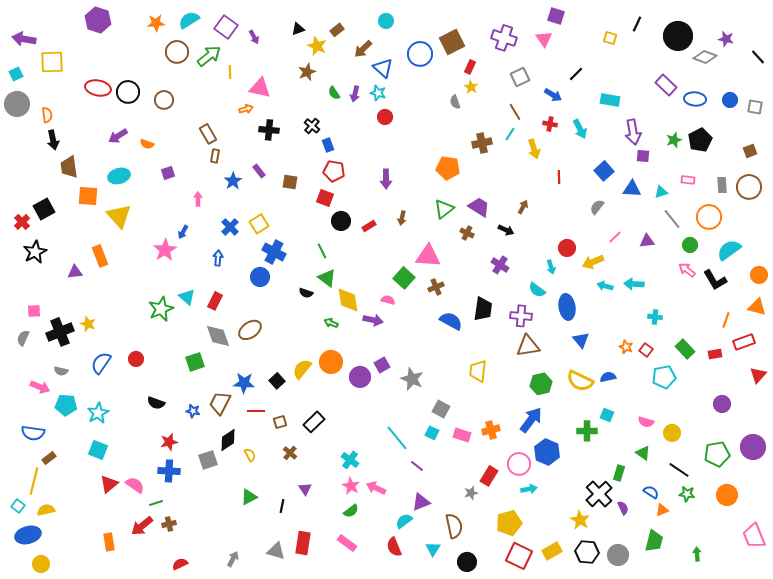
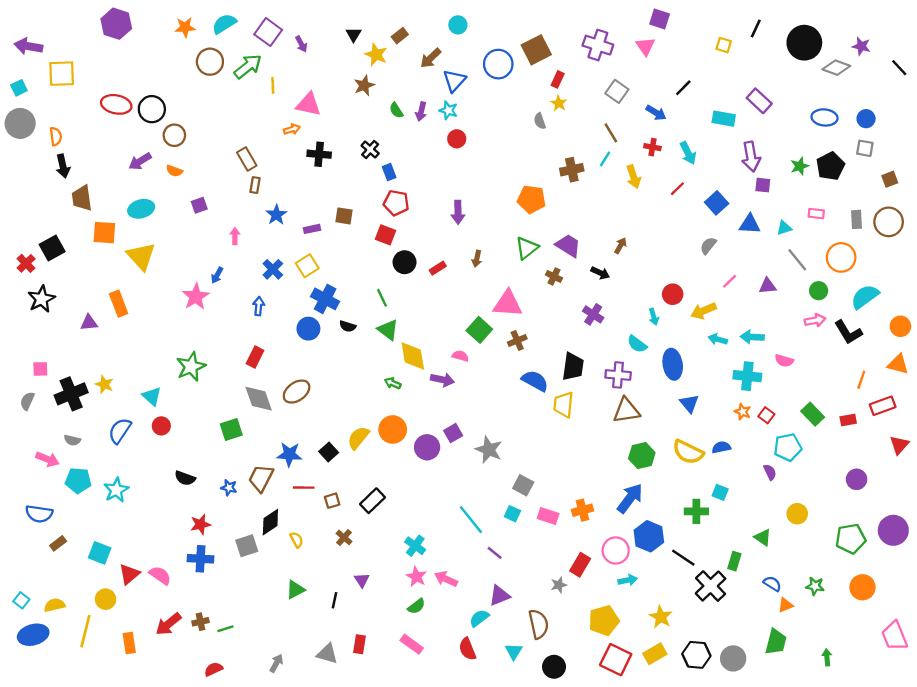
black triangle: (298, 29) -> (354, 34), turned -40
blue triangle: (383, 68) -> (454, 81), turned 30
gray square: (520, 77) -> (617, 91), turned -30
purple rectangle: (666, 85) -> (759, 101), moved
brown circle: (164, 100) -> (174, 135), moved
gray square: (755, 107) -> (865, 148), moved
purple rectangle: (259, 171) -> (312, 229), moved, turned -64
red line: (559, 177) -> (677, 189), moved, turned 48
pink arrow: (687, 270) -> (815, 320), turned 132
black semicircle: (306, 293) -> (348, 326), moved
cyan triangle: (187, 297) -> (152, 396), moved
cyan cross: (655, 317) -> (747, 376), moved, size x1.6
yellow trapezoid: (478, 371) -> (563, 405), moved
pink semicircle: (646, 422) -> (784, 361), moved
cyan square: (98, 450) -> (100, 553), moved
black line: (679, 470) -> (683, 558), moved
yellow line: (34, 481) -> (85, 631), moved
green line: (156, 503) -> (225, 629), moved
purple semicircle: (623, 508) -> (770, 472), moved
yellow star: (580, 520) -> (661, 617), moved
red rectangle: (303, 543) -> (359, 644), size x0.7
yellow circle: (41, 564) -> (106, 599), moved

